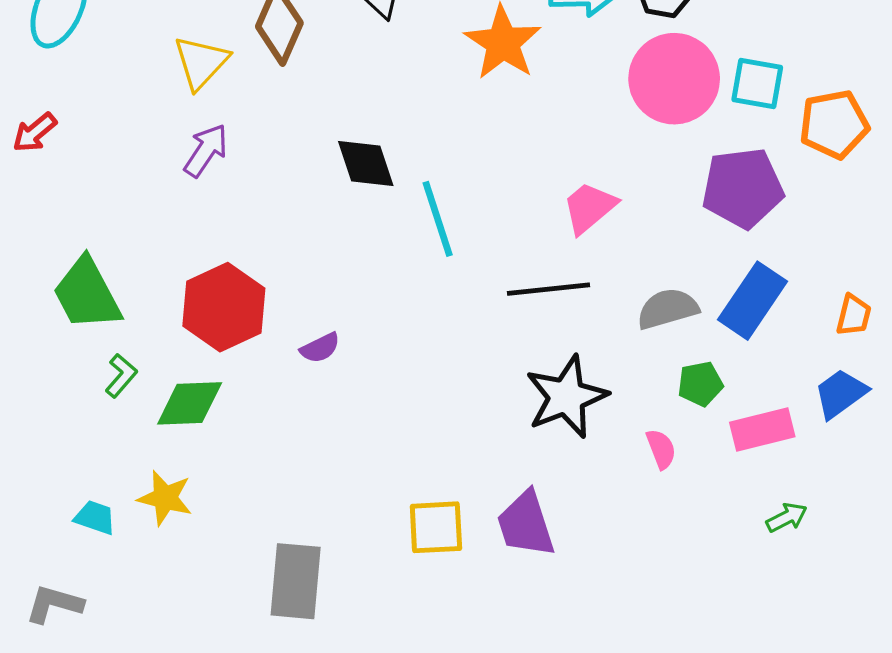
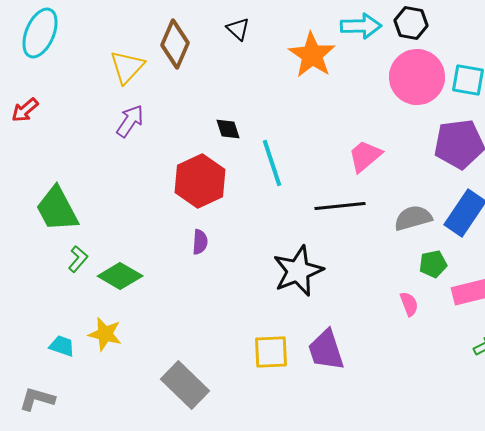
black diamond: (366, 163) -> (228, 129), size x0.7
red hexagon: (224, 307) -> (200, 181), moved
purple semicircle: (320, 348) -> (200, 242), turned -60
black star: (566, 397) -> (298, 271), moved
green diamond: (190, 403) -> (120, 276), turned 33
gray rectangle: (296, 581) -> (185, 385), turned -51

